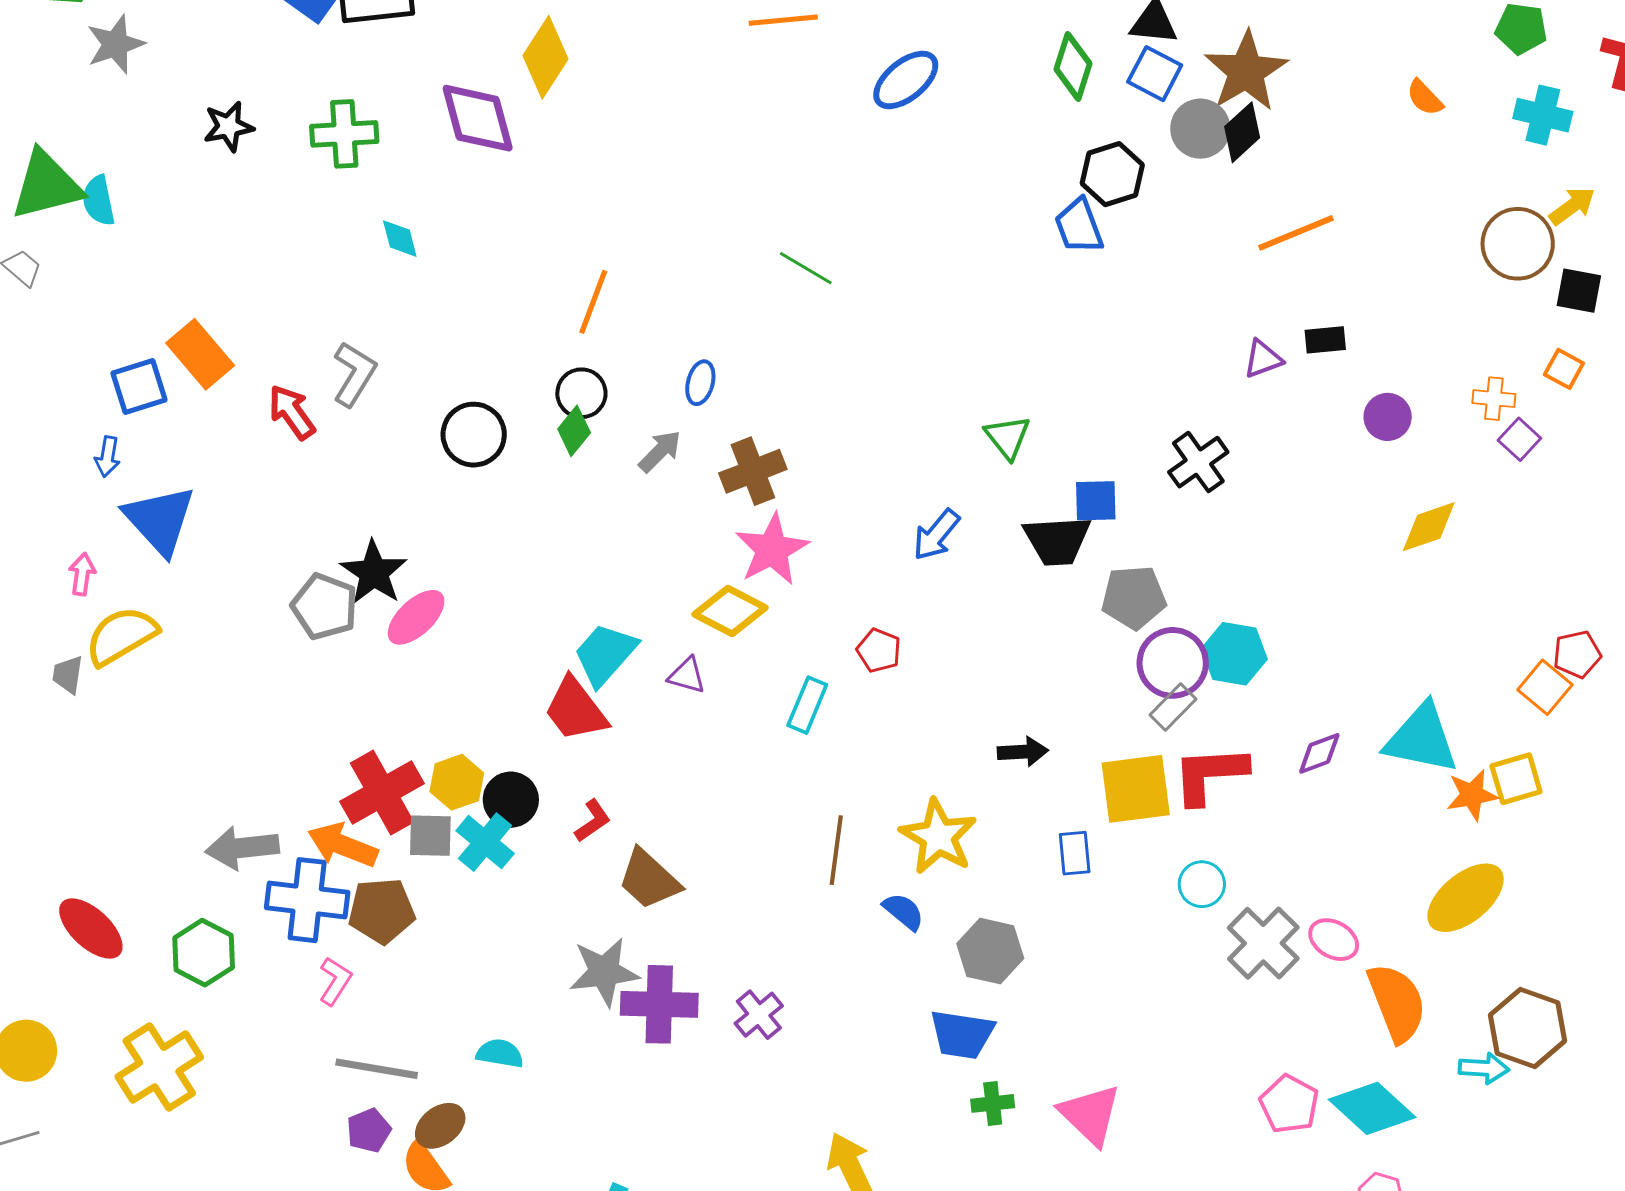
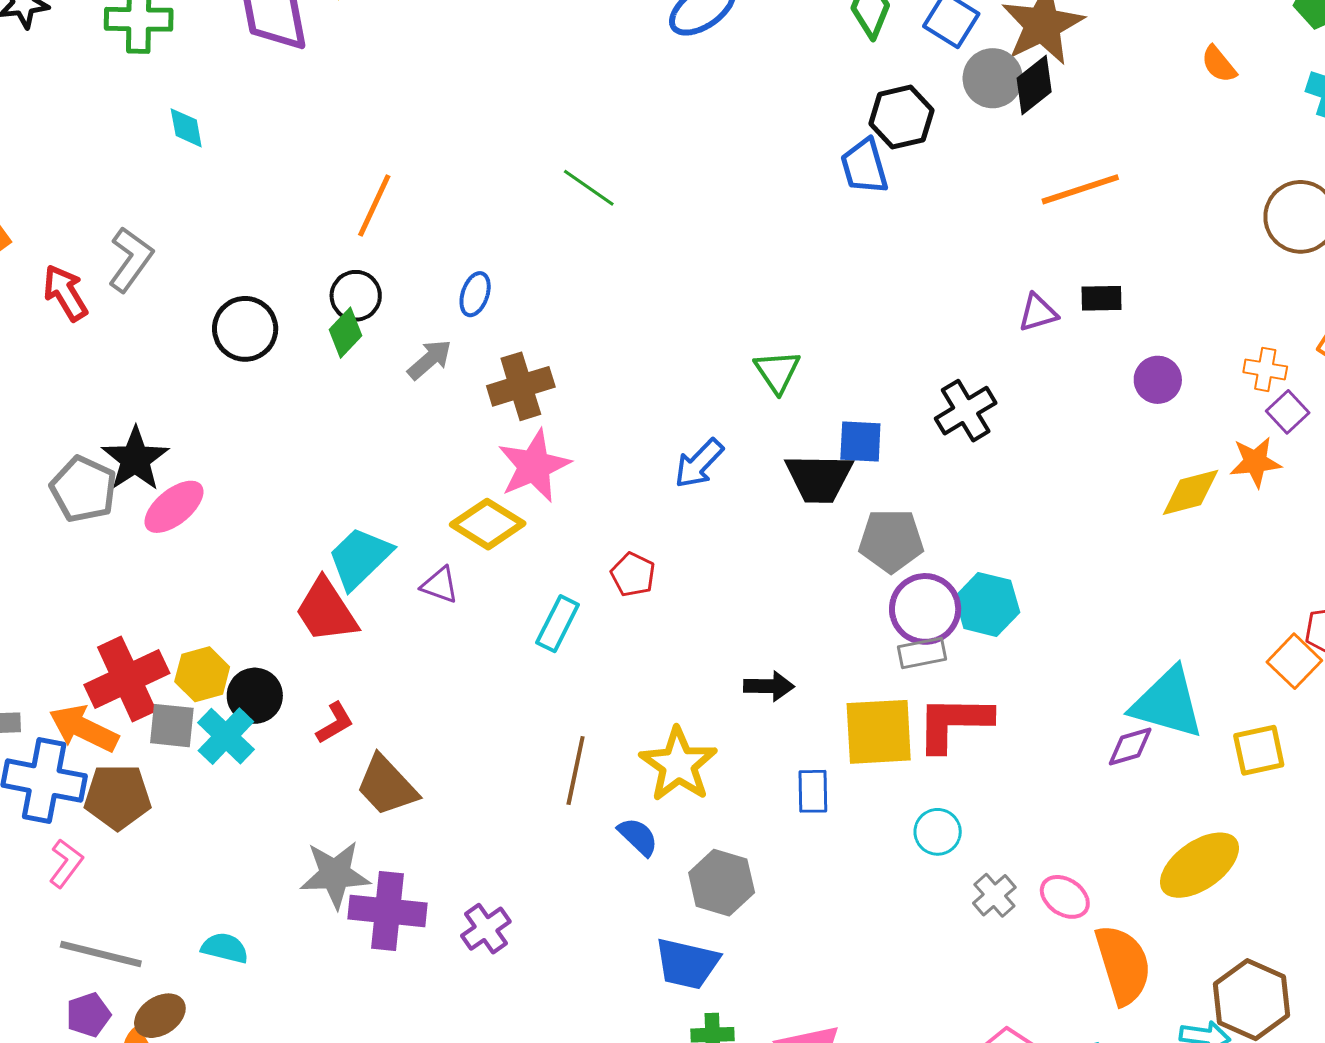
gray rectangle: (1173, 707) -> (922, 653), turned 30
purple diamond: (1319, 753) -> (1130, 746), moved
orange star: (1472, 795) -> (1255, 462), moved
gray cross: (1263, 943) -> (994, 895), size x0.6

